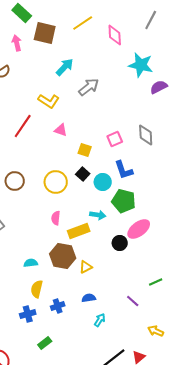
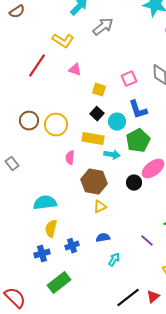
yellow circle: (56, 182) -> (56, 125), moved
green pentagon: (124, 201) -> (138, 141), turned 30
yellow rectangle: (79, 231) -> (93, 139), moved, turned 30
brown hexagon: (63, 256) -> (94, 182), moved
cyan semicircle: (31, 263) -> (45, 203), size x1.6
green rectangle: (45, 343) -> (59, 283), size x1.6

